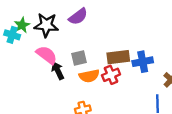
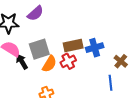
gray square: (79, 58) -> (39, 49), size x1.5
orange semicircle: (89, 76) -> (49, 64), turned -42

